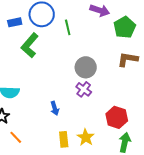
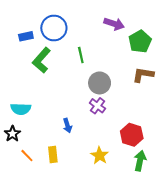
green line: (68, 27) -> (81, 55), moved
yellow rectangle: (64, 139) -> (53, 155), moved

